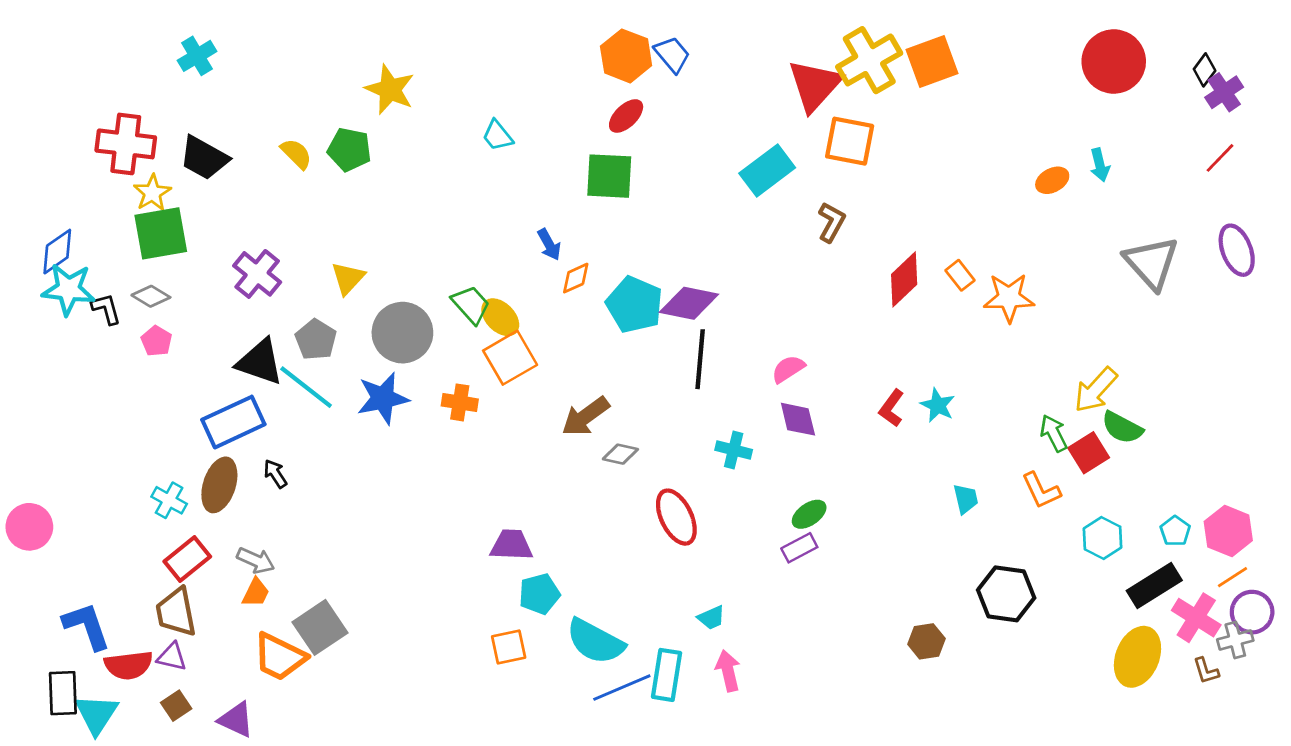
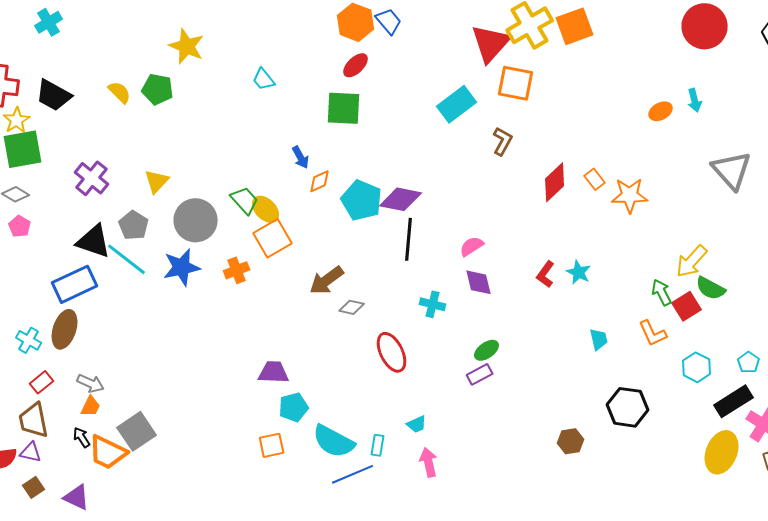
orange cross: (460, 402) -> (237, 270), turned -30
black arrow: (275, 474) -> (82, 437), moved
red rectangle: (187, 559) -> (42, 382), size x0.7
cyan rectangle: (667, 675) -> (378, 445), moved, size x0.6

